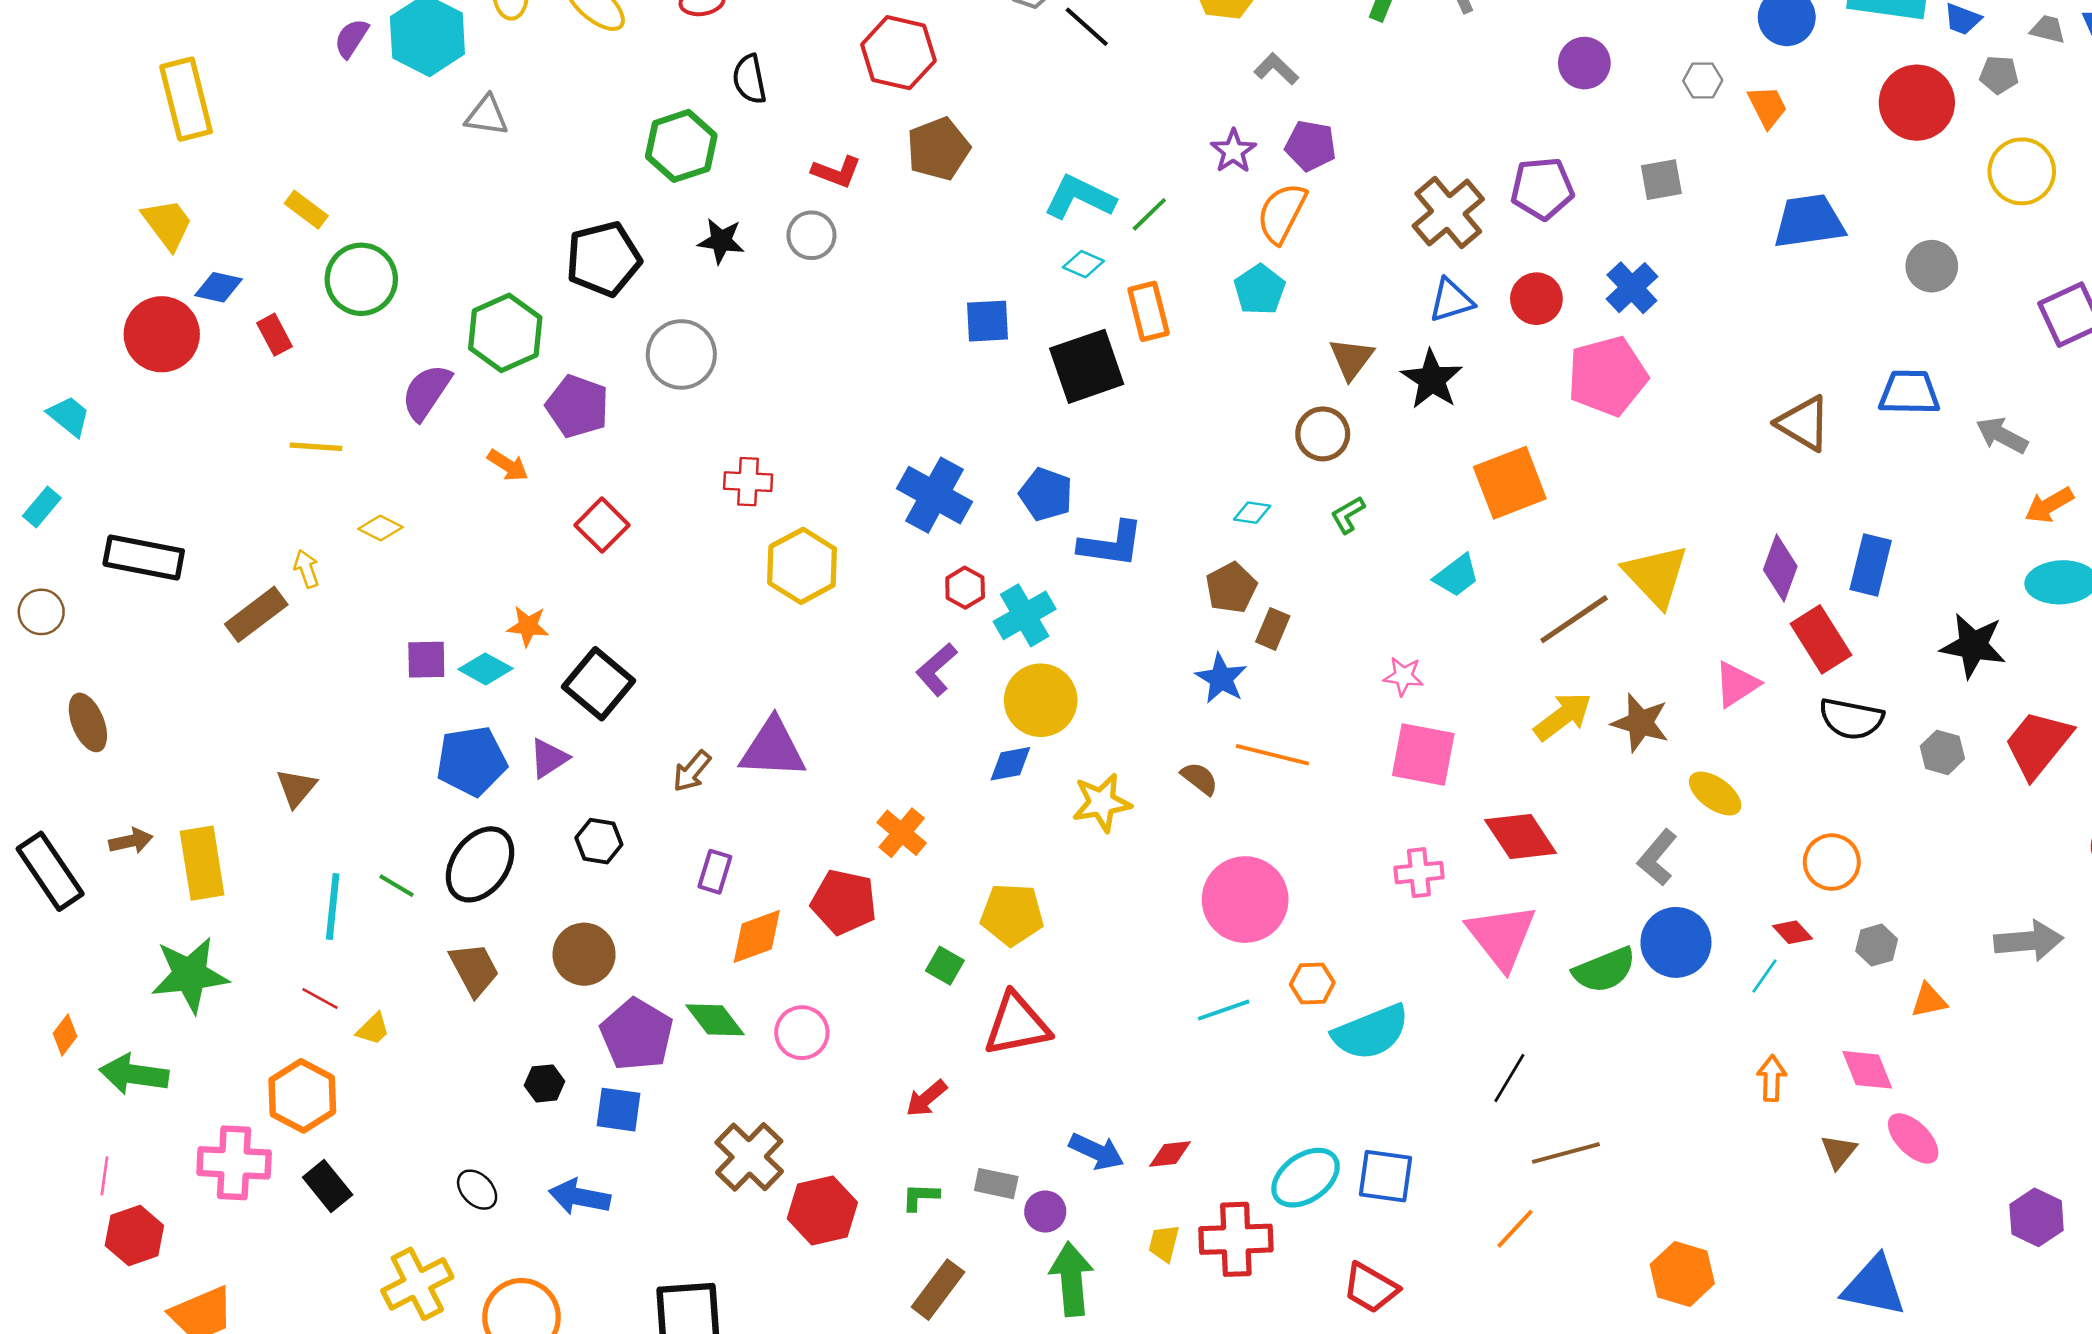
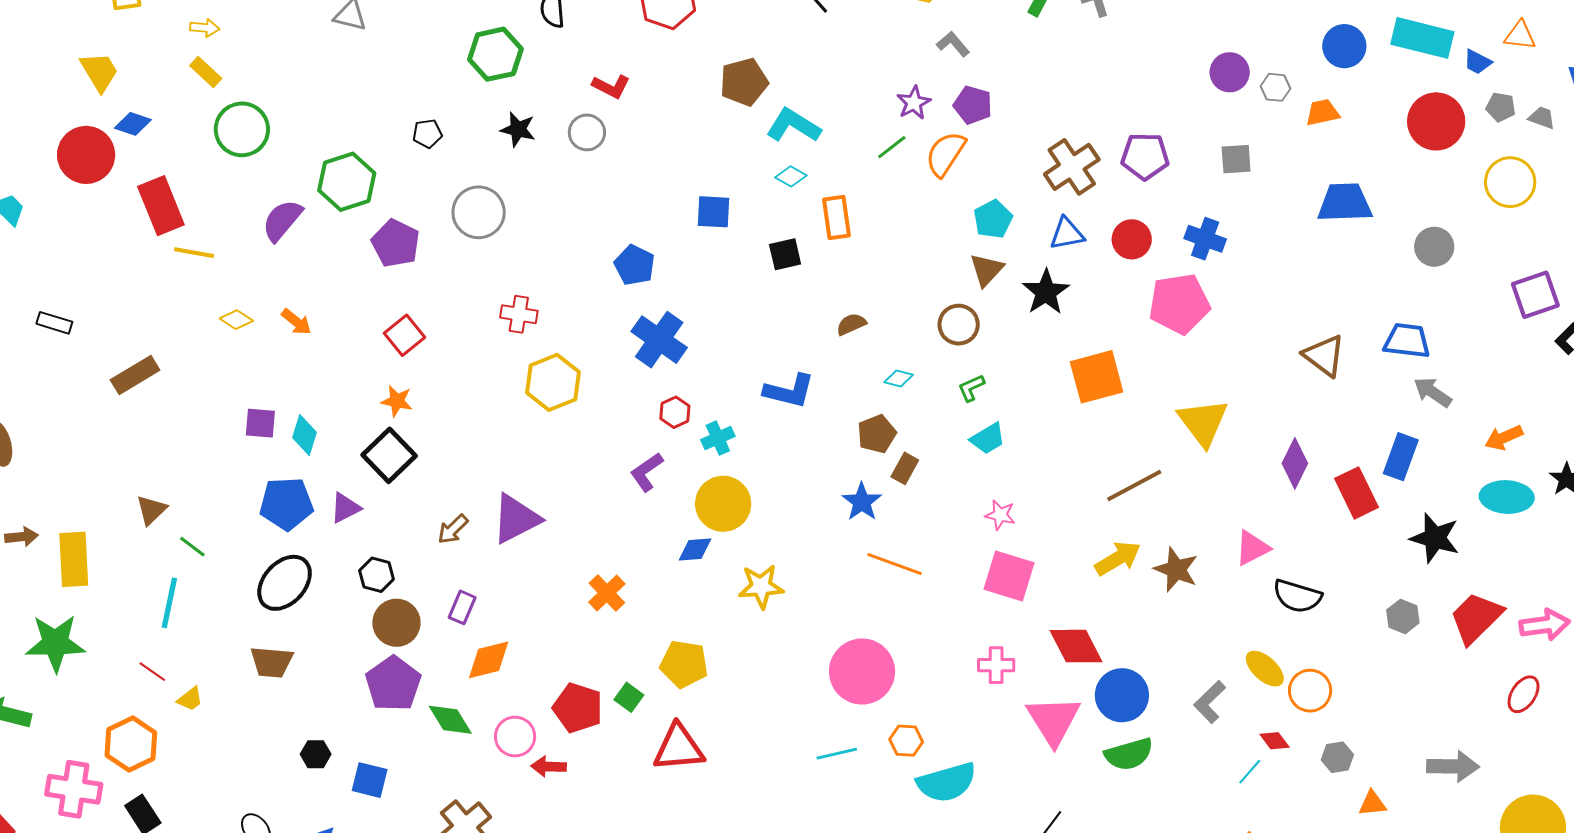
gray trapezoid: (2048, 29) -> (1542, 118), moved
purple circle: (1584, 63) -> (1230, 72), moved
orange trapezoid: (1767, 107) -> (1322, 113), turned -81
brown pentagon: (938, 149) -> (744, 82), moved
green line: (1149, 214) -> (892, 147), moved
black pentagon: (603, 259) -> (427, 134), size x0.5
blue cross: (1632, 288) -> (1205, 239), turned -33
cyan pentagon: (1260, 290) -> (993, 219), moved
red rectangle: (275, 335) -> (161, 206), moved, size x1.8
black square: (1087, 366) -> (785, 254), size x0.6
gray arrow: (2002, 435) -> (1433, 392), moved
orange arrow: (508, 465) -> (296, 322), moved
blue pentagon: (1046, 494) -> (635, 265), moved
black rectangle: (144, 557) -> (54, 323), size x0.6
blue rectangle: (1871, 565) -> (1401, 457), moved
yellow arrow: (307, 569) -> (205, 28), moved, turned 108
cyan trapezoid: (1457, 576) -> (988, 439), moved
yellow triangle: (1656, 576) -> (1203, 422), moved
cyan cross: (1025, 615) -> (718, 438), size x0.7
orange star: (528, 626) -> (397, 401), moved
red rectangle: (1821, 639) -> (1356, 493), moved
cyan diamond: (485, 669) -> (305, 435), turned 72
black semicircle: (1851, 719) -> (1297, 596), moved
purple triangle: (773, 749) -> (516, 519), turned -36
brown semicircle: (1200, 778) -> (851, 324), moved, turned -68
yellow ellipse: (1715, 793) -> (1265, 669), moved
gray L-shape: (1657, 858) -> (1210, 702), moved
green line: (397, 886) -> (192, 547), moved
red pentagon: (844, 902) -> (578, 708), moved
blue circle: (1676, 942) -> (1122, 695), moved
brown circle: (584, 954) -> (396, 623), moved
brown trapezoid: (474, 969) -> (272, 662), turned 117
purple pentagon: (637, 1034) -> (393, 684), moved
red arrow: (926, 1098) -> (549, 767), moved, turned 36

